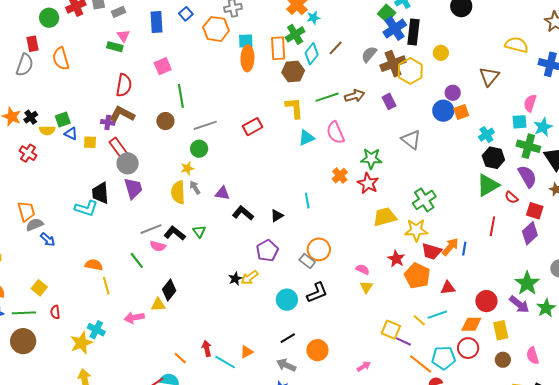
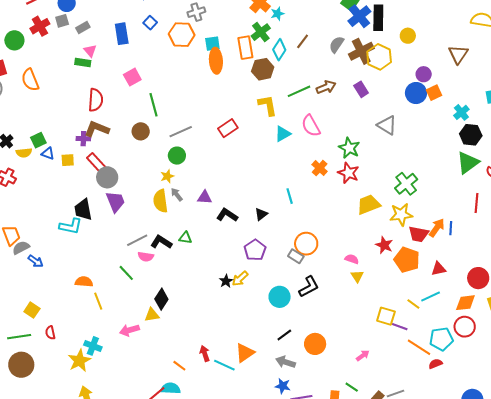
green star: (371, 159) -> (349, 148), turned 30
green triangle: (199, 231) -> (185, 238), turned -40
orange triangle: (247, 352) -> (245, 353), size x1.5

